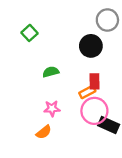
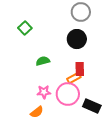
gray circle: (107, 20) -> (81, 12), moved
pink circle: (94, 111) -> (68, 94), moved

